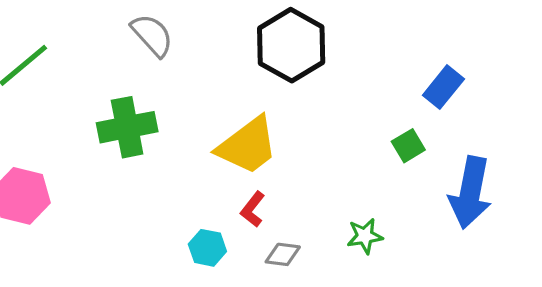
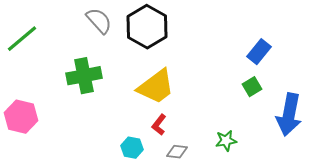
black hexagon: (291, 45) -> (147, 27), moved
blue rectangle: (443, 87) -> (259, 52), moved

